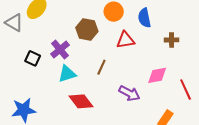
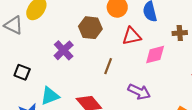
black square: (33, 58) -> (22, 72), moved
cyan triangle: (67, 74) -> (50, 96), moved
pink diamond: (157, 75) -> (155, 55), moved

